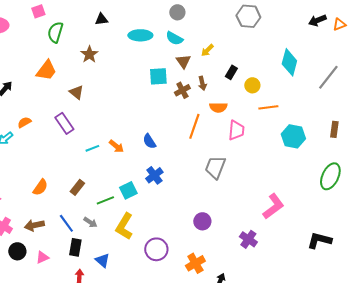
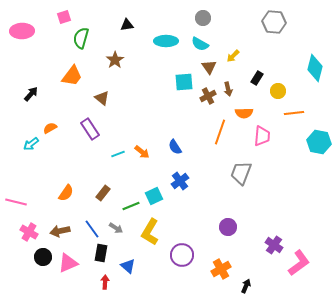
pink L-shape: (273, 206) -> (299, 263), moved
pink triangle: (42, 257) -> (68, 263), size x1.5

